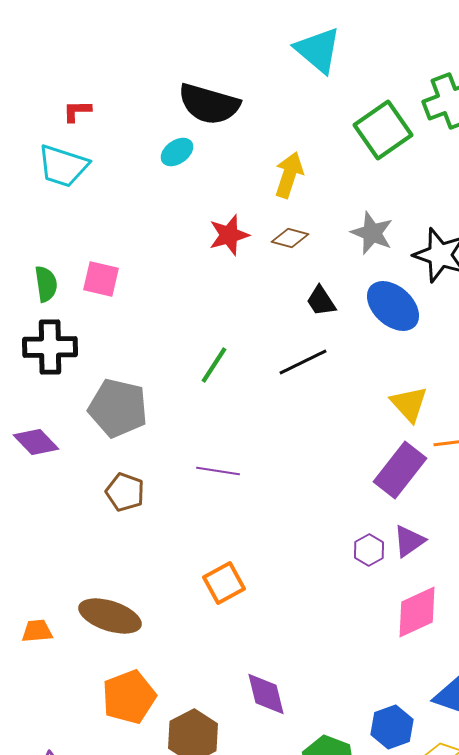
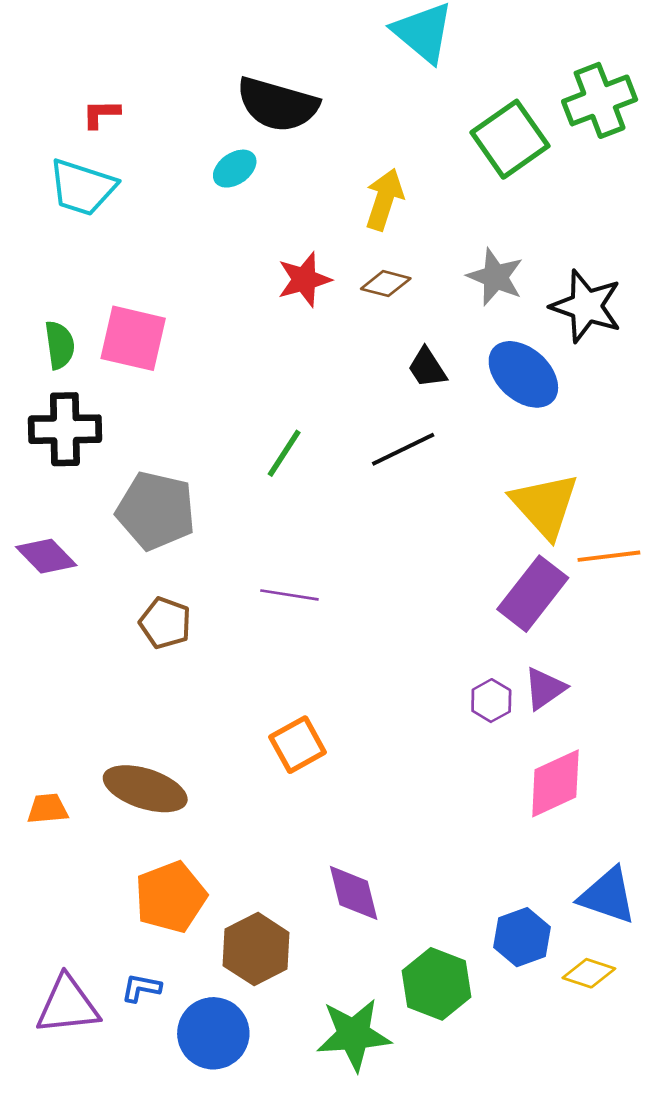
pink square: (101, 279) -> (133, 338), size x1.4
yellow triangle: (409, 404) -> (545, 505), size x1.4

